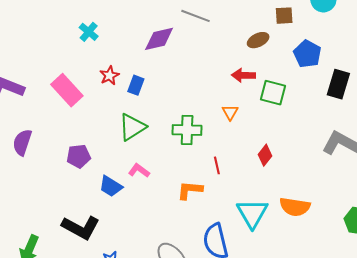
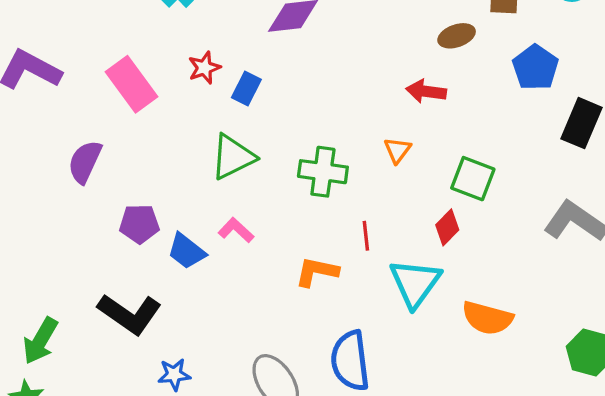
green square: (273, 93) -> (473, 179), moved
purple semicircle: (22, 142) -> (85, 162), moved
purple pentagon: (79, 156) -> (139, 224), moved
cyan triangle: (252, 213) -> (415, 283), moved

